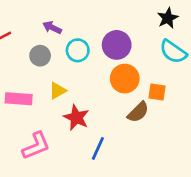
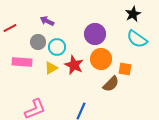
cyan circle: (78, 50) -> (57, 47), moved
pink rectangle: (19, 99) -> (22, 62), moved
red star: (76, 118) -> (74, 65), moved

